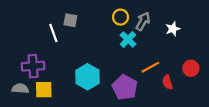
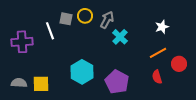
yellow circle: (121, 17) -> (85, 16), moved
gray arrow: (143, 21) -> (107, 20), moved
purple cross: (33, 66) -> (22, 42), moved
orange line: (150, 67) -> (158, 53), moved

